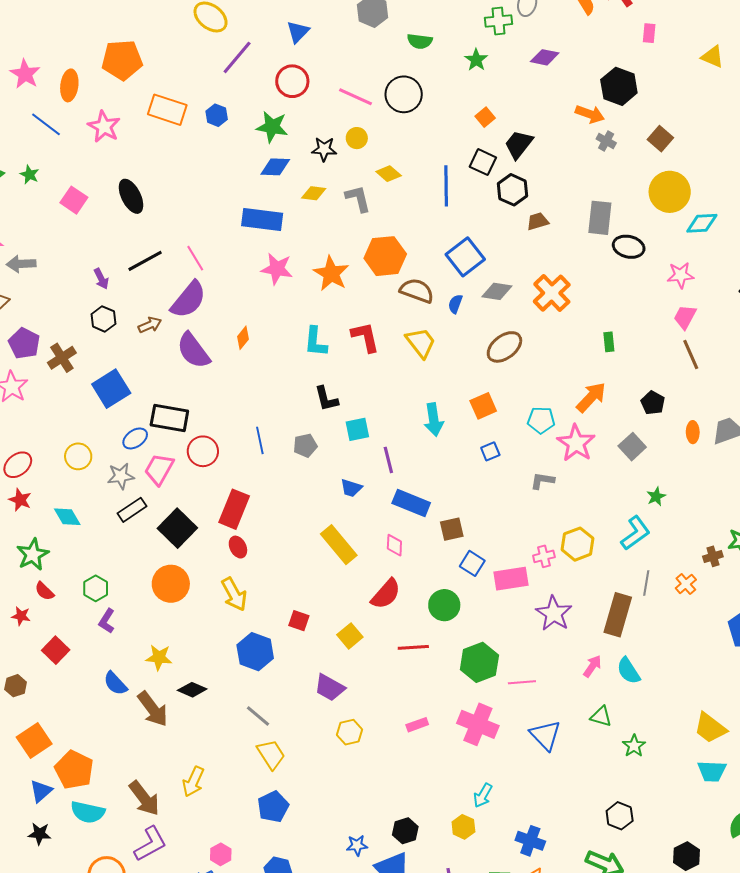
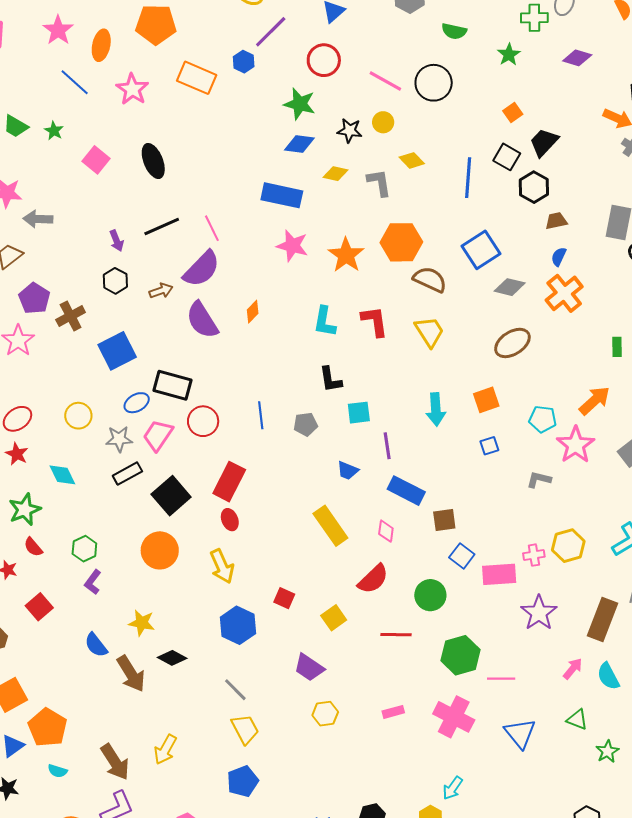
blue hexagon: (217, 115) -> (244, 62), moved
blue semicircle: (455, 304) -> (559, 257), moved
cyan semicircle: (88, 812) -> (57, 771), size x0.6

